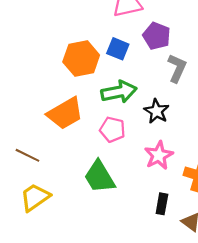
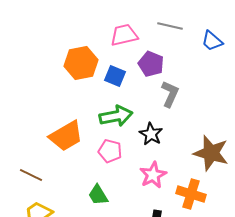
orange hexagon: (81, 58) -> (81, 63), moved
green trapezoid: (100, 177) -> (98, 195), size x0.7

